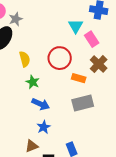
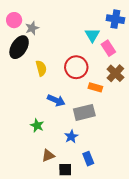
green star: (33, 82) -> (37, 125), moved
gray rectangle: (83, 103) -> (84, 112), moved
blue arrow: (41, 104) -> (56, 100), moved
blue star: (44, 127) -> (71, 136), moved

